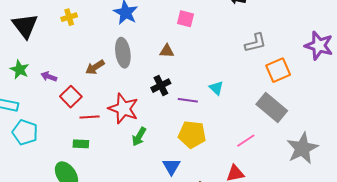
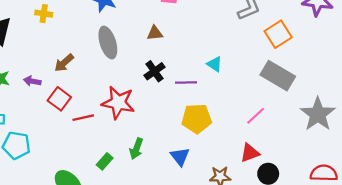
yellow cross: (69, 17) -> (44, 14), turned 35
brown arrow: (95, 67) -> (64, 63), moved
green arrow: (139, 137) -> (136, 149), moved
green rectangle: (81, 144) -> (105, 161), moved, turned -42

